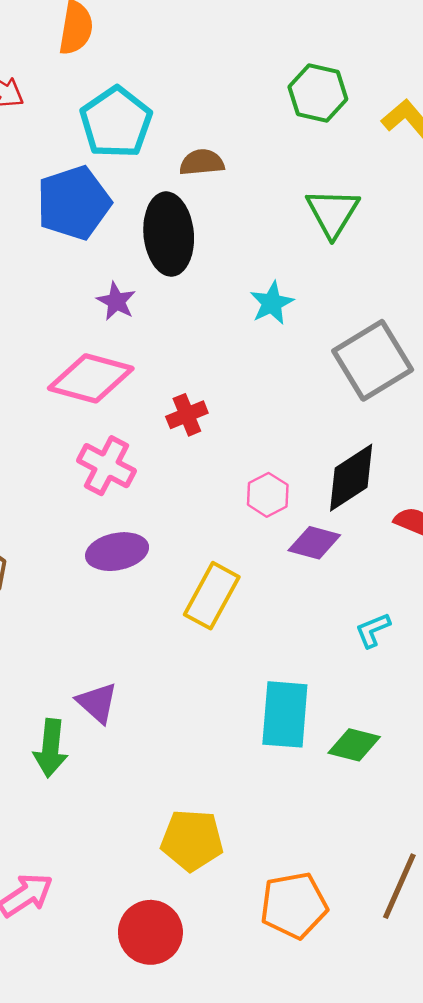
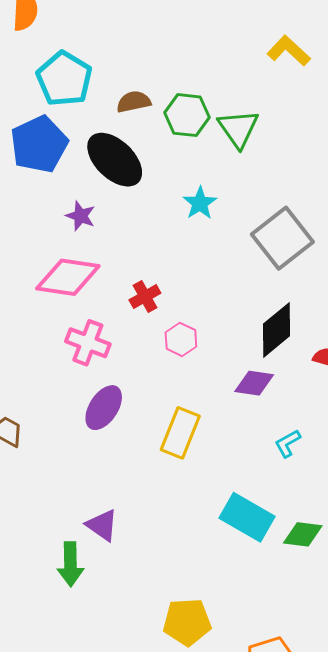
green hexagon: (318, 93) -> (187, 115), moved
black ellipse: (169, 234) -> (115, 160), turned -34
pink hexagon: (268, 495) -> (181, 339), moved
purple ellipse: (117, 552) -> (104, 408), turned -39
cyan L-shape: (373, 630) -> (288, 443), moved
cyan rectangle: (285, 714) -> (247, 517), turned -58

